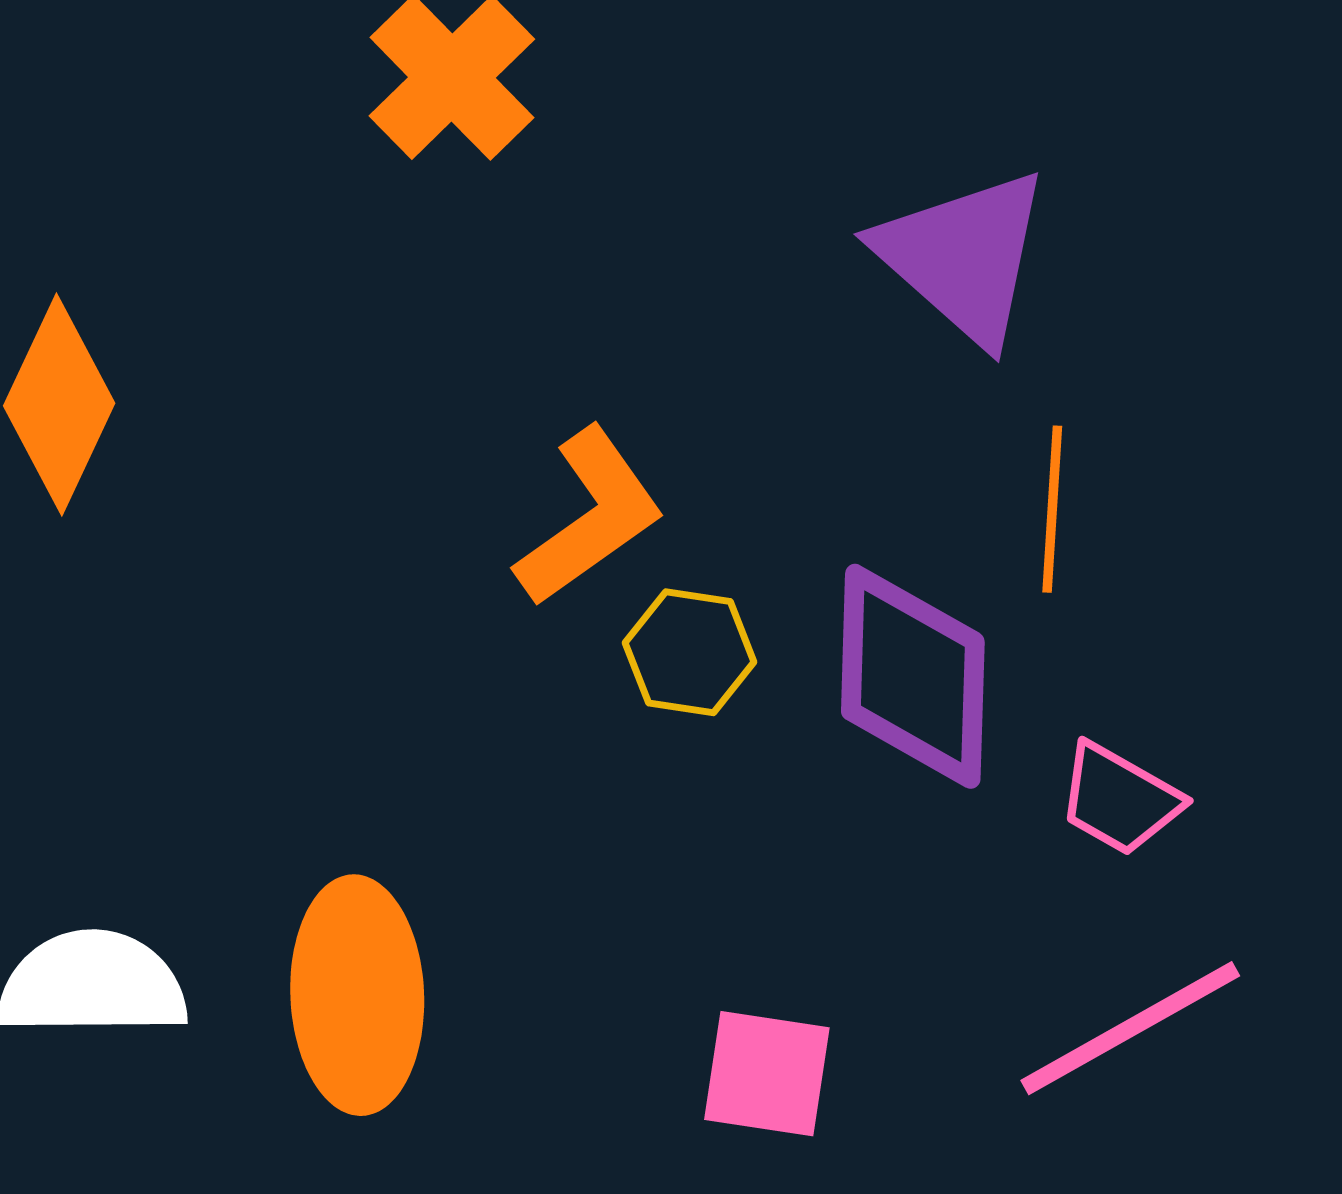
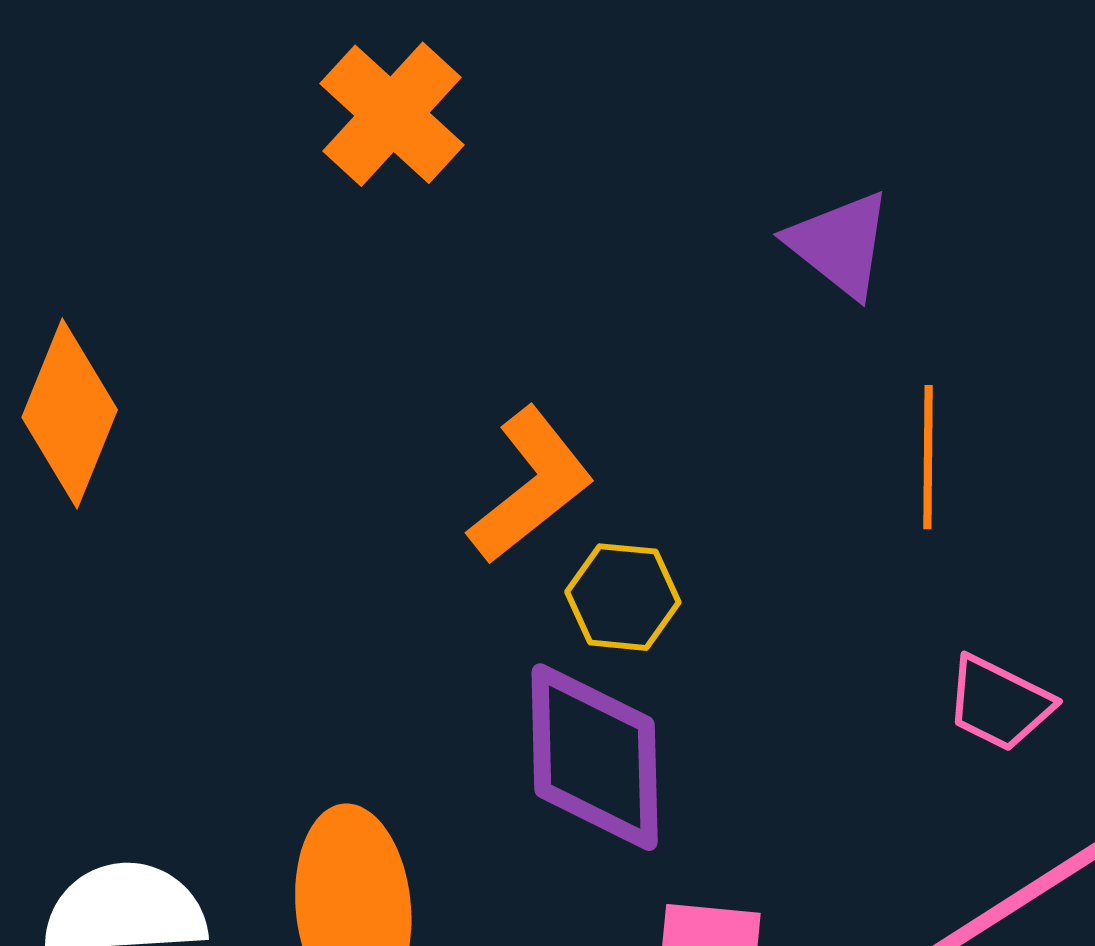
purple triangle: (963, 256) -> (840, 244), size x0.7
purple diamond: (913, 676) -> (595, 757), moved

